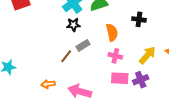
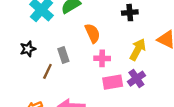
black cross: (139, 19) -> (130, 13), moved
black star: (73, 25) -> (28, 49), moved
gray rectangle: (83, 45) -> (63, 55), turned -64

